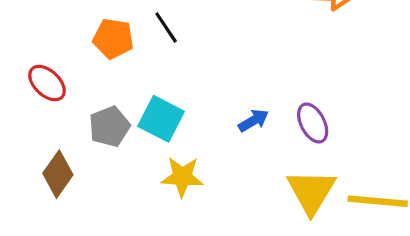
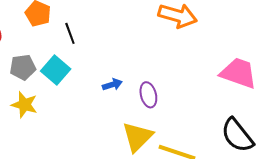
black line: (166, 28) -> (70, 33), moved
yellow star: (182, 177) -> (24, 105), moved

